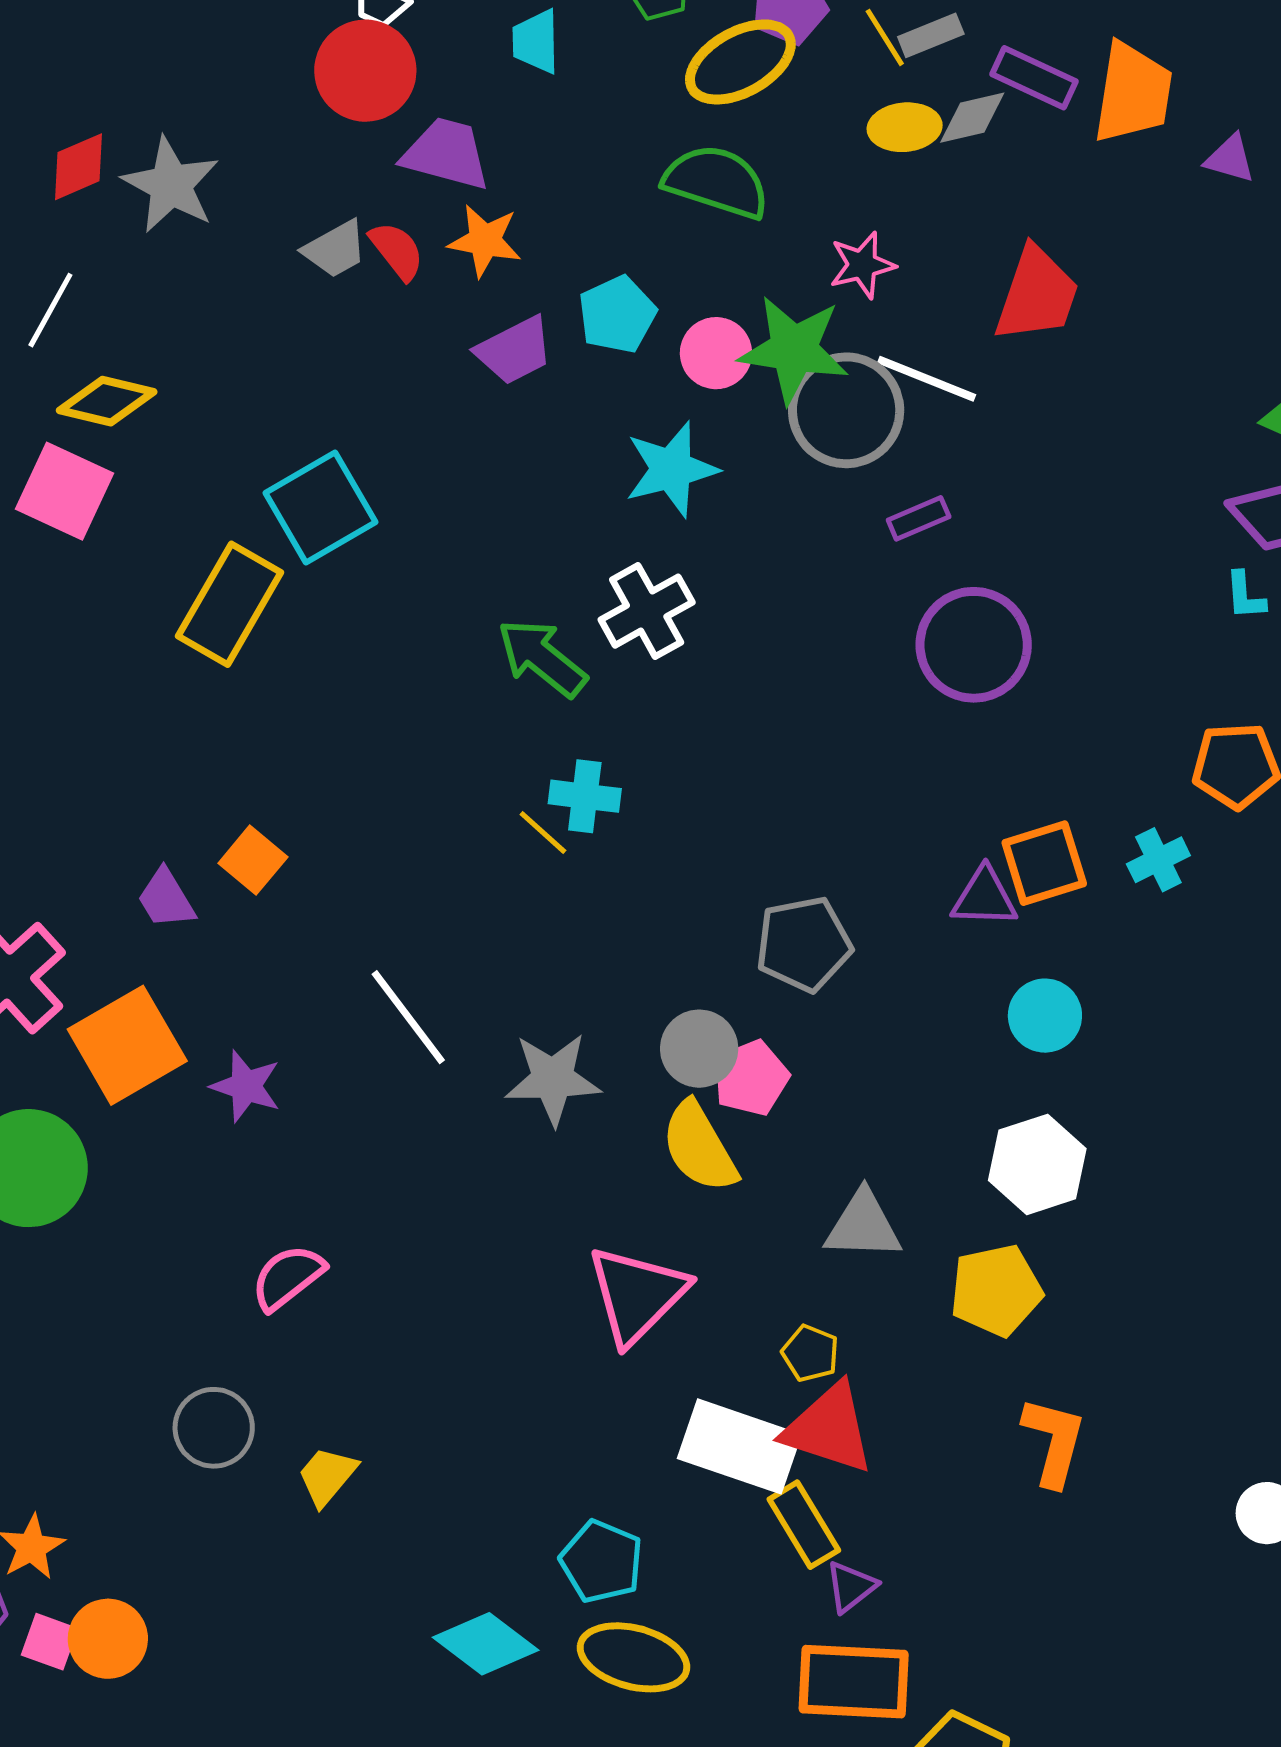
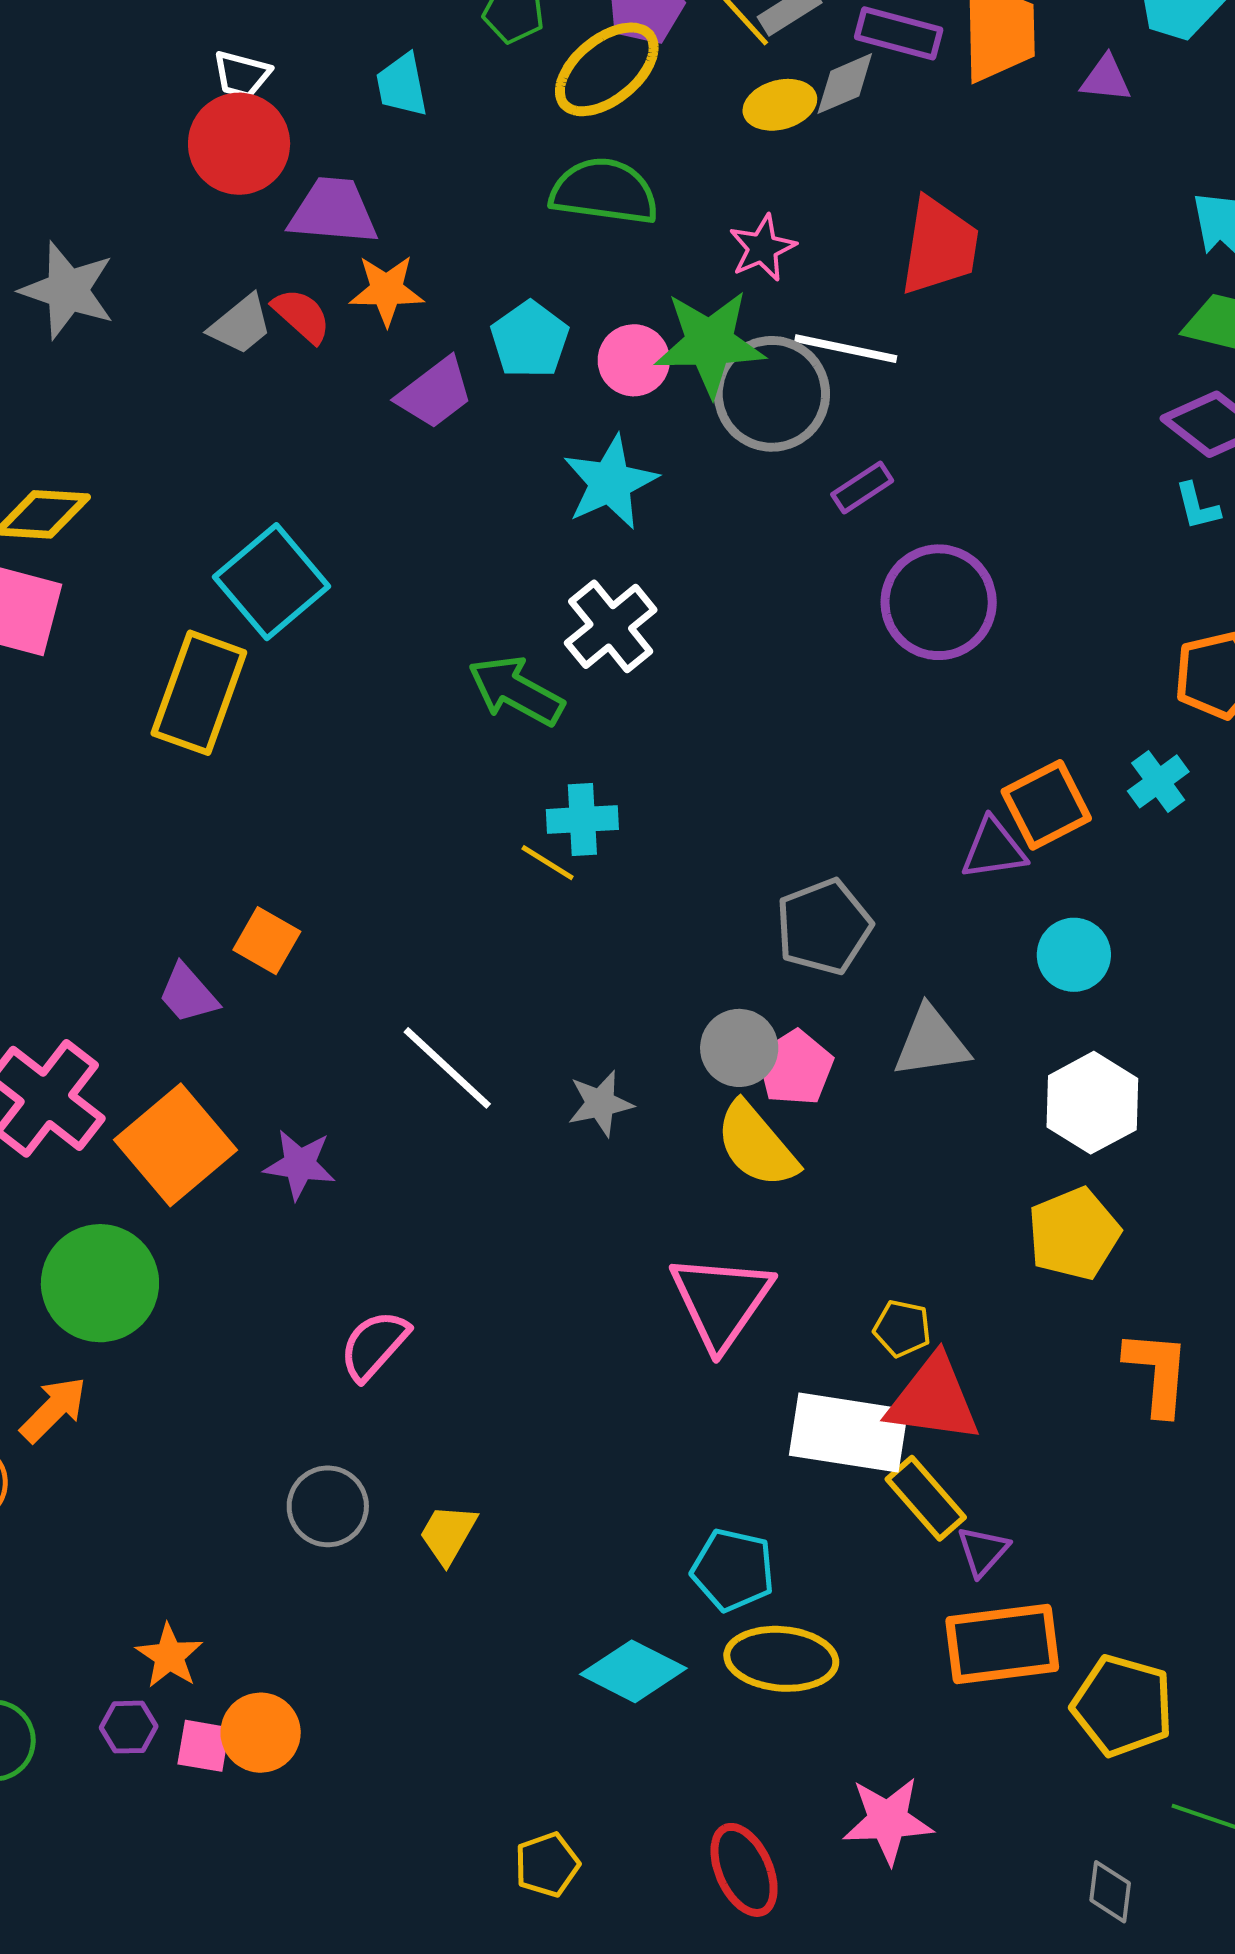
gray star: (553, 1079) -> (600, 1103), size x0.7
gray triangle: (863, 1225) -> (931, 1042), moved

